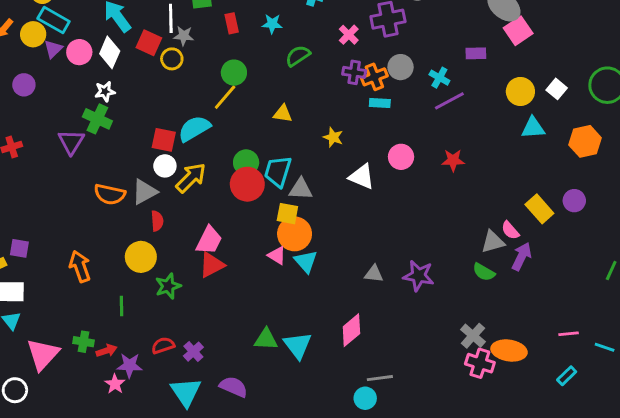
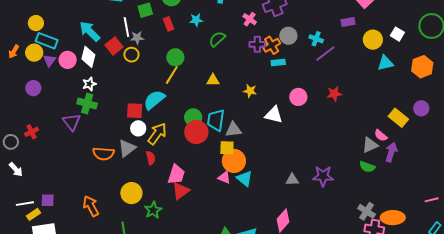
red square: (149, 43) -> (114, 46), turned 36
purple rectangle: (476, 53) -> (348, 22), moved
red semicircle: (157, 221) -> (151, 158), moved

